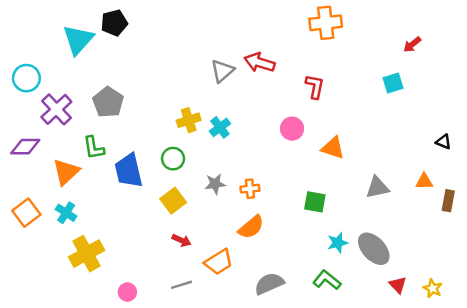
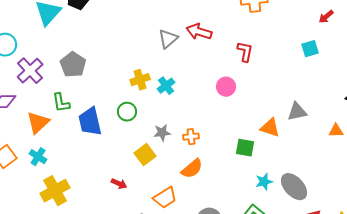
orange triangle: (333, 148) -> (270, 128), moved
gray triangle: (377, 187) -> (297, 112), moved
yellow square: (173, 201) -> (145, 155), moved
red arrow: (181, 240) -> (119, 184), moved

